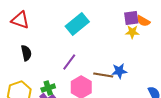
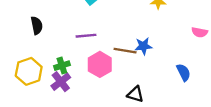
purple line: (69, 62) -> (86, 36), turned 48

